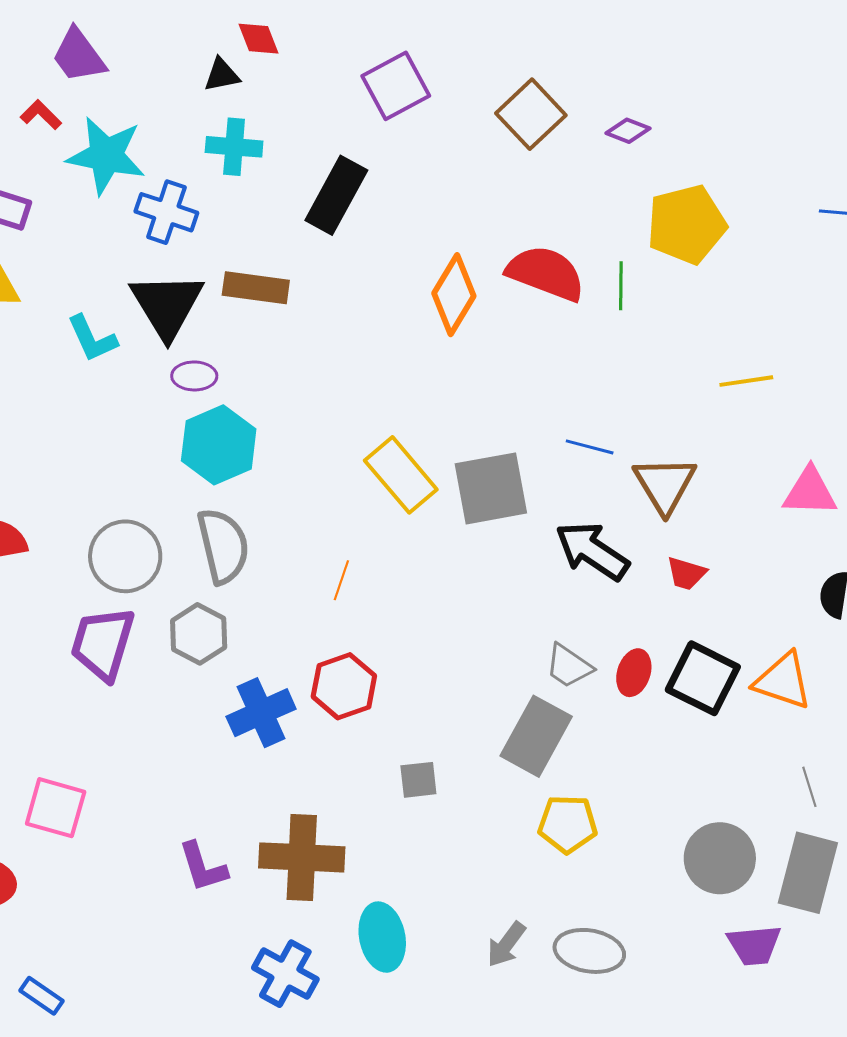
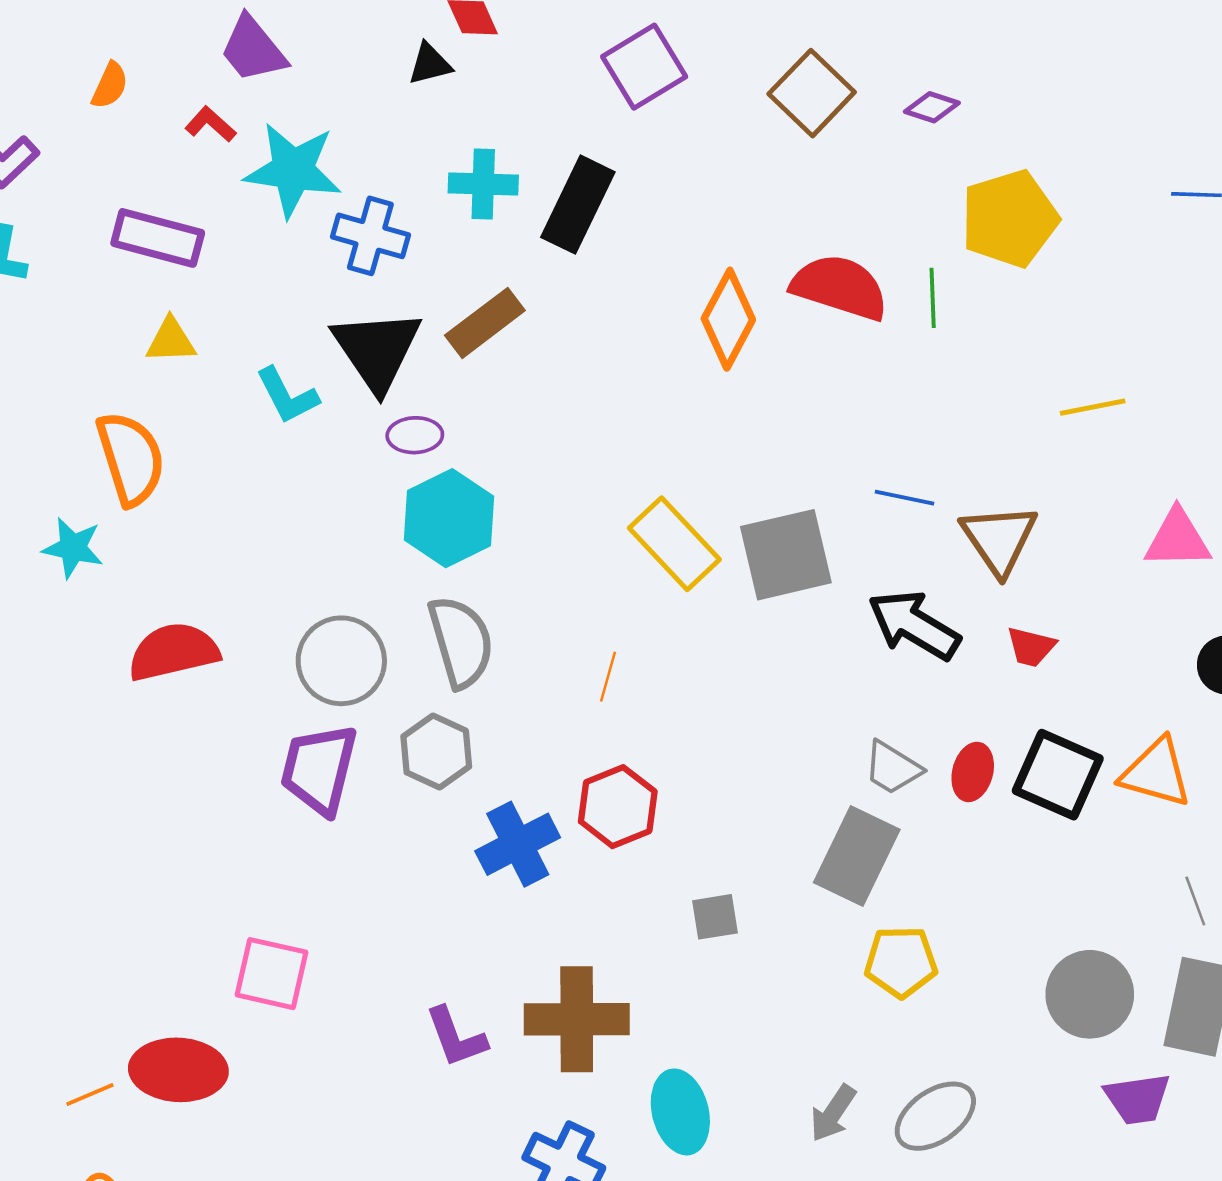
cyan cross: (234, 147) -> (483, 184), moved
brown rectangle: (256, 288) -> (485, 323), turned -42
gray ellipse: (589, 951) -> (935, 1116), turned -42

